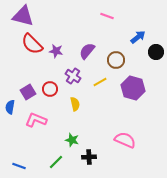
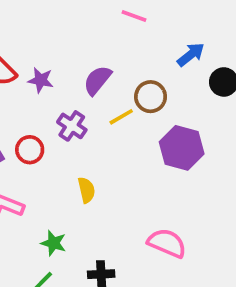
yellow line: (100, 82) -> (121, 117), moved
yellow semicircle: (75, 104) -> (86, 190), moved
green star: (72, 140) -> (53, 243), moved

